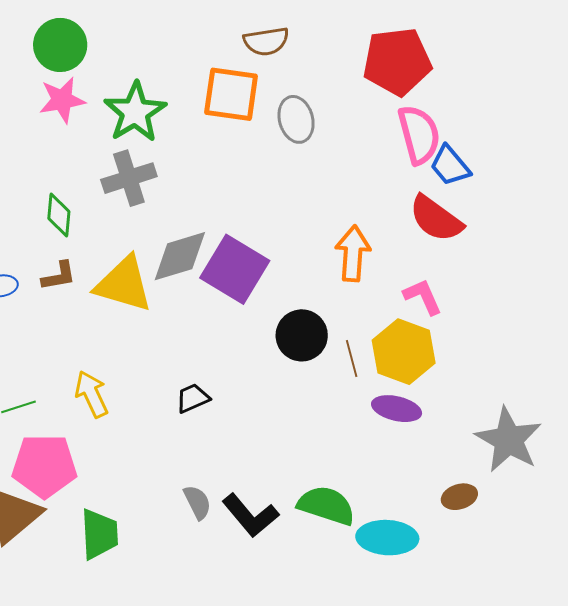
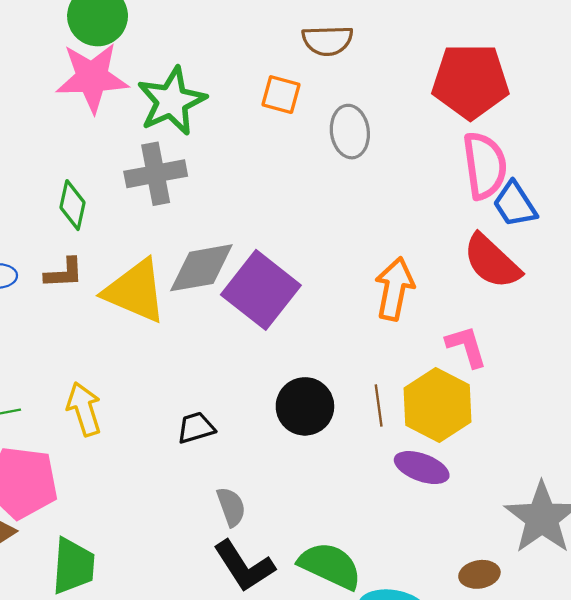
orange square: (231, 94) -> (281, 95), size x0.6
pink star: (62, 100) -> (92, 77), size x1.4
black circle: (302, 335) -> (305, 406), moved
gray semicircle: (197, 502) -> (231, 507), moved

